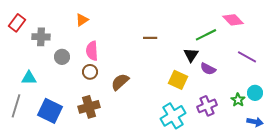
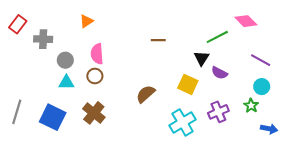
cyan triangle: (29, 78) -> (66, 82), moved
brown semicircle: (120, 82) -> (146, 94), moved
cyan circle: (255, 93) -> (262, 87), moved
brown cross: (89, 107) -> (94, 113), turned -35

